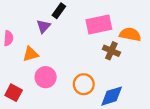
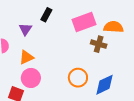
purple triangle: (44, 26) -> (25, 29), moved
pink circle: (46, 77) -> (31, 78), moved

